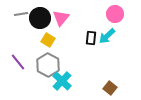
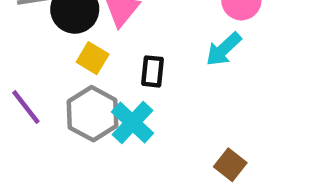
black rectangle: (91, 38) -> (153, 71), moved
cyan cross: (62, 81) -> (133, 123), moved

